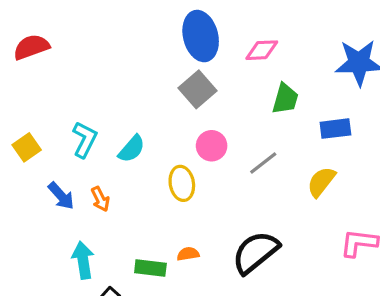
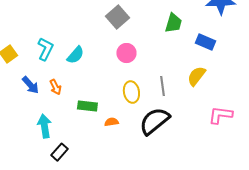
blue rectangle: (335, 129) -> (205, 42), turned 30
gray line: (263, 163) -> (162, 86), moved, turned -60
yellow ellipse: (182, 183) -> (131, 92), moved
green rectangle: (150, 268) -> (87, 106), moved

